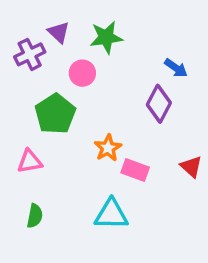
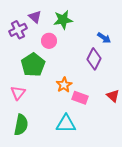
pink triangle: (30, 162) -> (18, 93), turned -42
green semicircle: (35, 216) -> (21, 125), size x1.5

